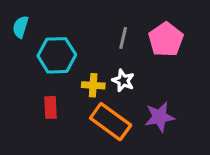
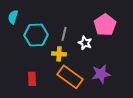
gray line: (123, 38) -> (64, 34), moved
white star: (123, 81) -> (85, 43), moved
red rectangle: (51, 107) -> (32, 79), moved

